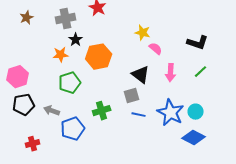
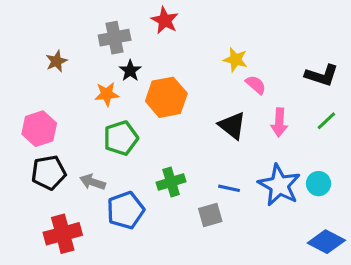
brown star: (27, 18) -> (56, 61), moved
gray square: (132, 96) -> (210, 215), moved
blue diamond: (194, 138) -> (326, 242), moved
red cross: (33, 144) -> (63, 234), size x1.6

